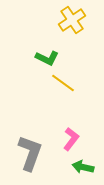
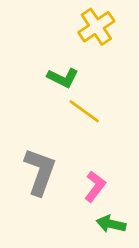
gray L-shape: (30, 153) -> (40, 172), moved

